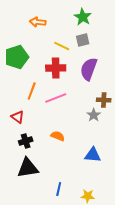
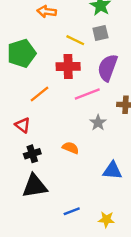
orange line: (32, 91) -> (39, 94), turned 30
pink line: (56, 98) -> (87, 94), moved
gray star: (94, 115) -> (98, 123), moved
blue line: (59, 189) -> (72, 211), turned 56

